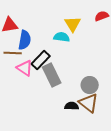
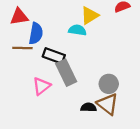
yellow triangle: (73, 24) -> (90, 15), turned 30
black rectangle: (41, 60) -> (54, 56), turned 66
pink triangle: (25, 68) -> (41, 86), moved, turned 48

